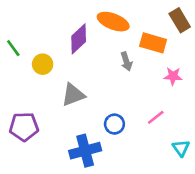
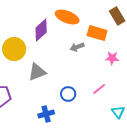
gray arrow: (126, 61) -> (77, 47), turned 88
yellow circle: (43, 64) -> (14, 49), size x1.5
blue cross: (85, 151) -> (46, 114), size x0.7

